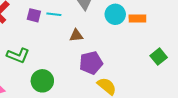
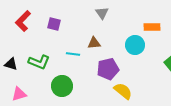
cyan line: (54, 14) -> (73, 54), moved
cyan circle: (115, 14) -> (135, 45), moved

